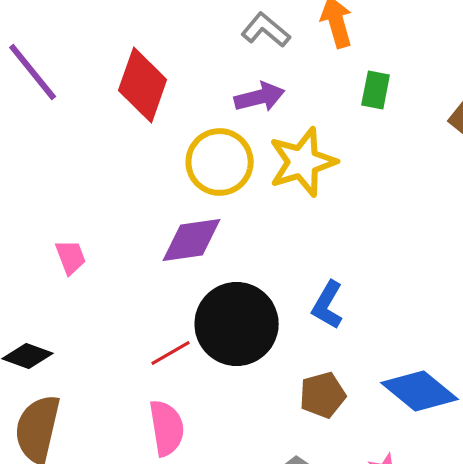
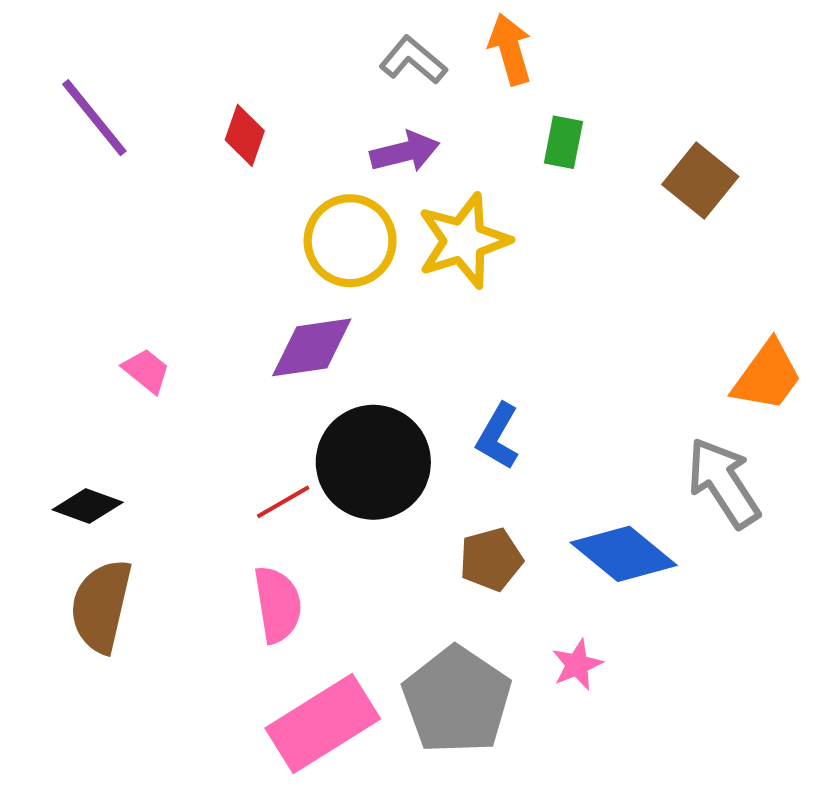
red diamond: (143, 85) -> (245, 135), size x0.6
pink trapezoid: (71, 257) -> (146, 371), turned -30

